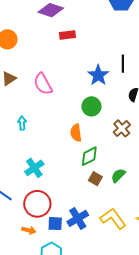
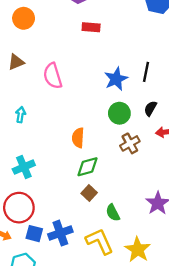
green circle: (91, 106) -> (119, 113), moved
green semicircle: (118, 175) -> (113, 213), moved, turned -84

